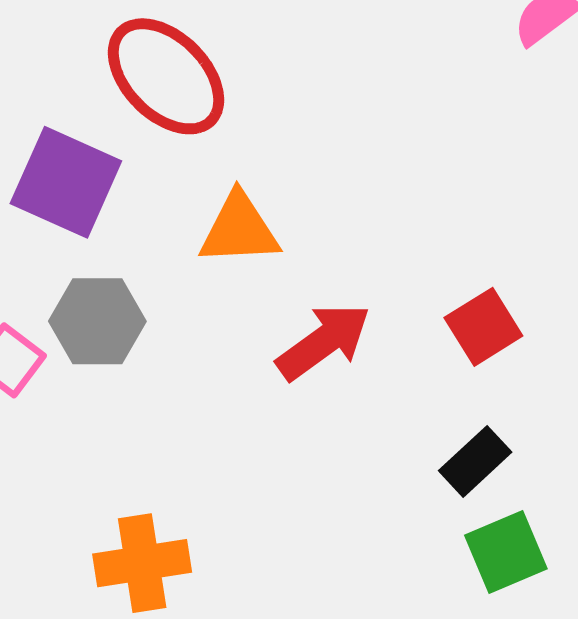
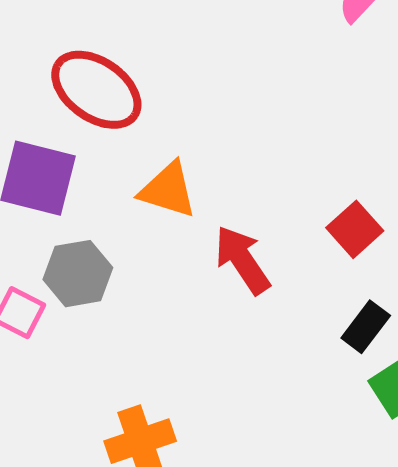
orange triangle: (239, 229) -> (168, 190), turned 30
red arrow: (324, 342) -> (242, 260), turned -78

